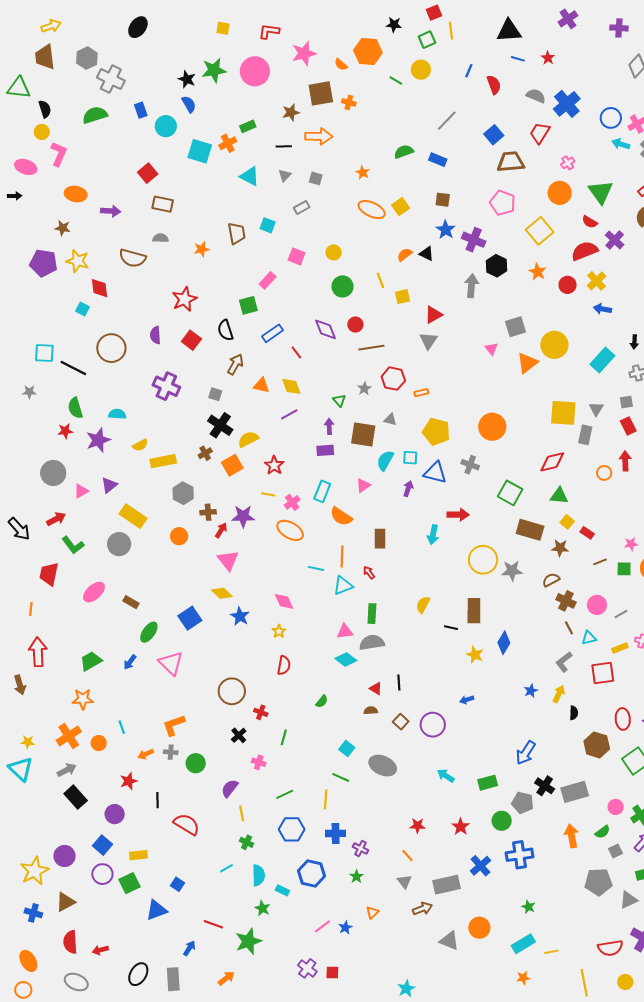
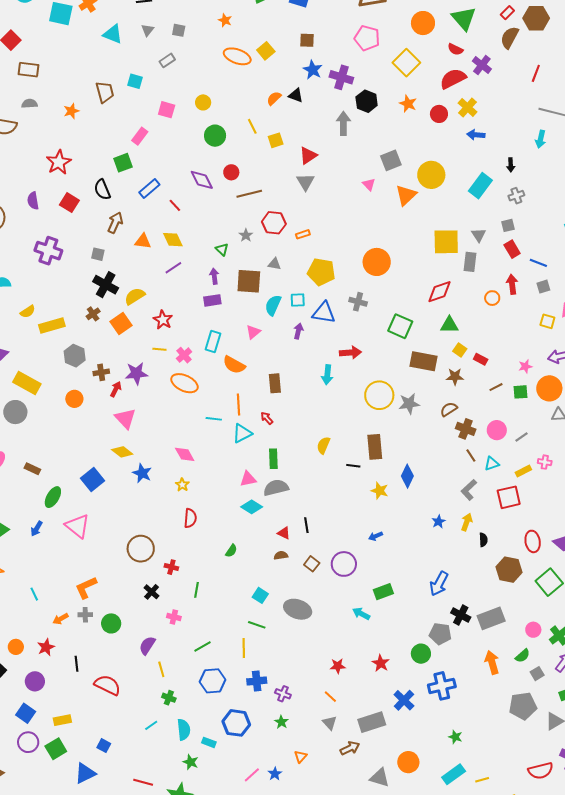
orange circle: (99, 743) -> (16, 647), moved
green rectangle: (488, 783) -> (383, 592), moved

